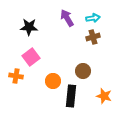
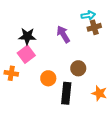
purple arrow: (67, 18) -> (63, 34), moved
black star: (29, 27) -> (27, 36), moved
brown cross: (93, 37) -> (94, 27), moved

